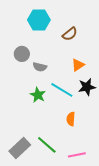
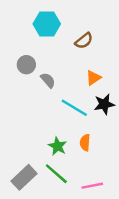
gray semicircle: (40, 67) -> (48, 80), turned -144
green star: (38, 95) -> (57, 146), moved

